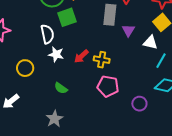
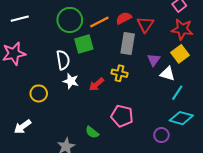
purple triangle: (128, 30) -> (154, 60), moved
yellow cross: (102, 60) -> (120, 73), moved
green semicircle: (61, 88) -> (92, 132), moved
purple circle: (139, 104) -> (161, 135), moved

